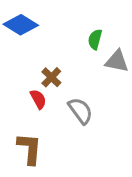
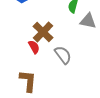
brown cross: (51, 77) -> (43, 32), size x1.5

